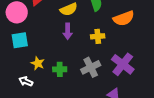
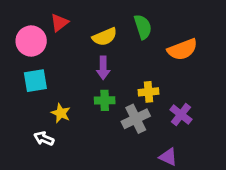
yellow cross: (98, 36) -> (148, 92), moved
purple cross: (123, 64) -> (181, 115), size x0.7
green cross: (60, 69) -> (105, 100), moved

